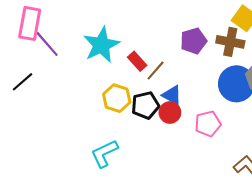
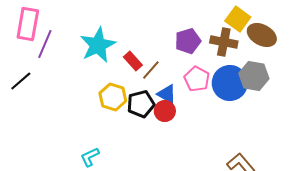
purple line: (47, 44) -> (45, 44), turned 64
pink pentagon: (208, 124) -> (197, 79), moved, turned -30
cyan L-shape: (104, 153) -> (90, 157), moved, size x0.7

